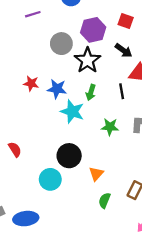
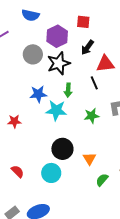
black arrow: (123, 50) -> (87, 47), turned 105
black star: (87, 60) -> (59, 63), turned 30
red star: (31, 83) -> (14, 121), moved
red semicircle: (15, 149) -> (18, 171), moved
green semicircle: (104, 200) -> (102, 180), turned 32

